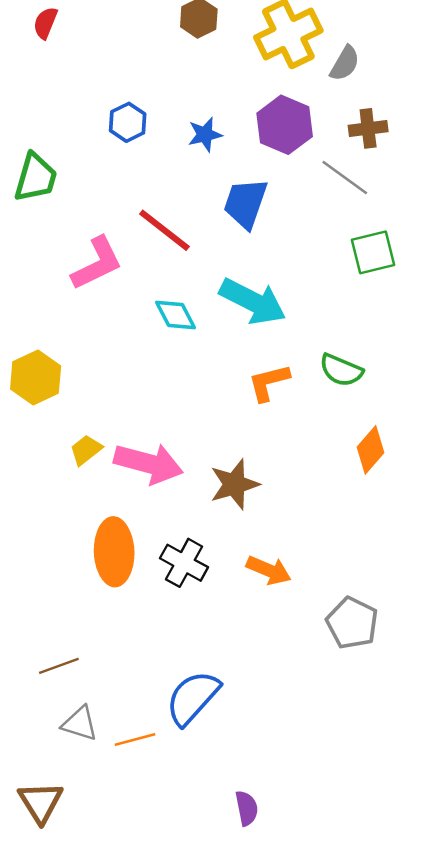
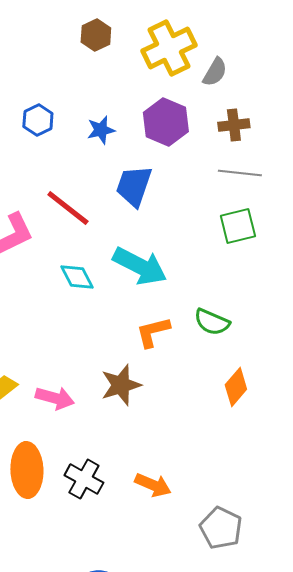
gray line: (345, 178) -> (240, 173), moved, turned -30
pink arrow: (148, 463) -> (55, 398), size x0.7
brown star: (234, 484) -> (121, 385), moved

